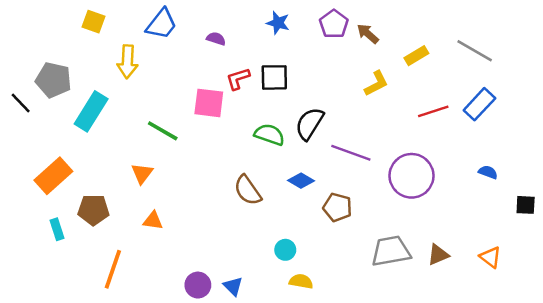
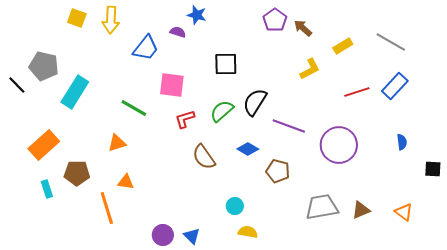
blue star: (278, 23) -> (197, 15), moved
blue trapezoid: (161, 24) -> (146, 48), moved
yellow arrow: (127, 62) -> (111, 20), moved
red L-shape: (238, 79) -> (185, 119), moved
green semicircle: (269, 135) -> (222, 111), turned -60
blue semicircle: (488, 172) -> (402, 142), turned 63
orange triangle: (142, 173) -> (117, 143), turned 36
orange line: (113, 269) -> (107, 208), moved, turned -36

